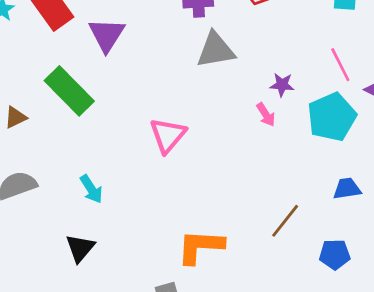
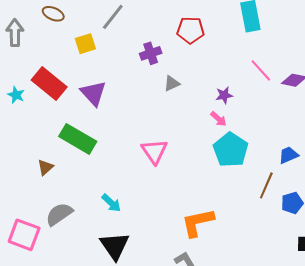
gray triangle: (216, 50) -> (172, 83), size x0.6
cyan pentagon: (332, 117) -> (231, 150), moved
brown line: (285, 221) -> (266, 185), moved
black triangle: (80, 248) -> (115, 246), size x1.4

